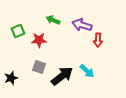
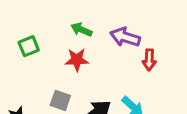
red star: (39, 40) -> (77, 60), moved

